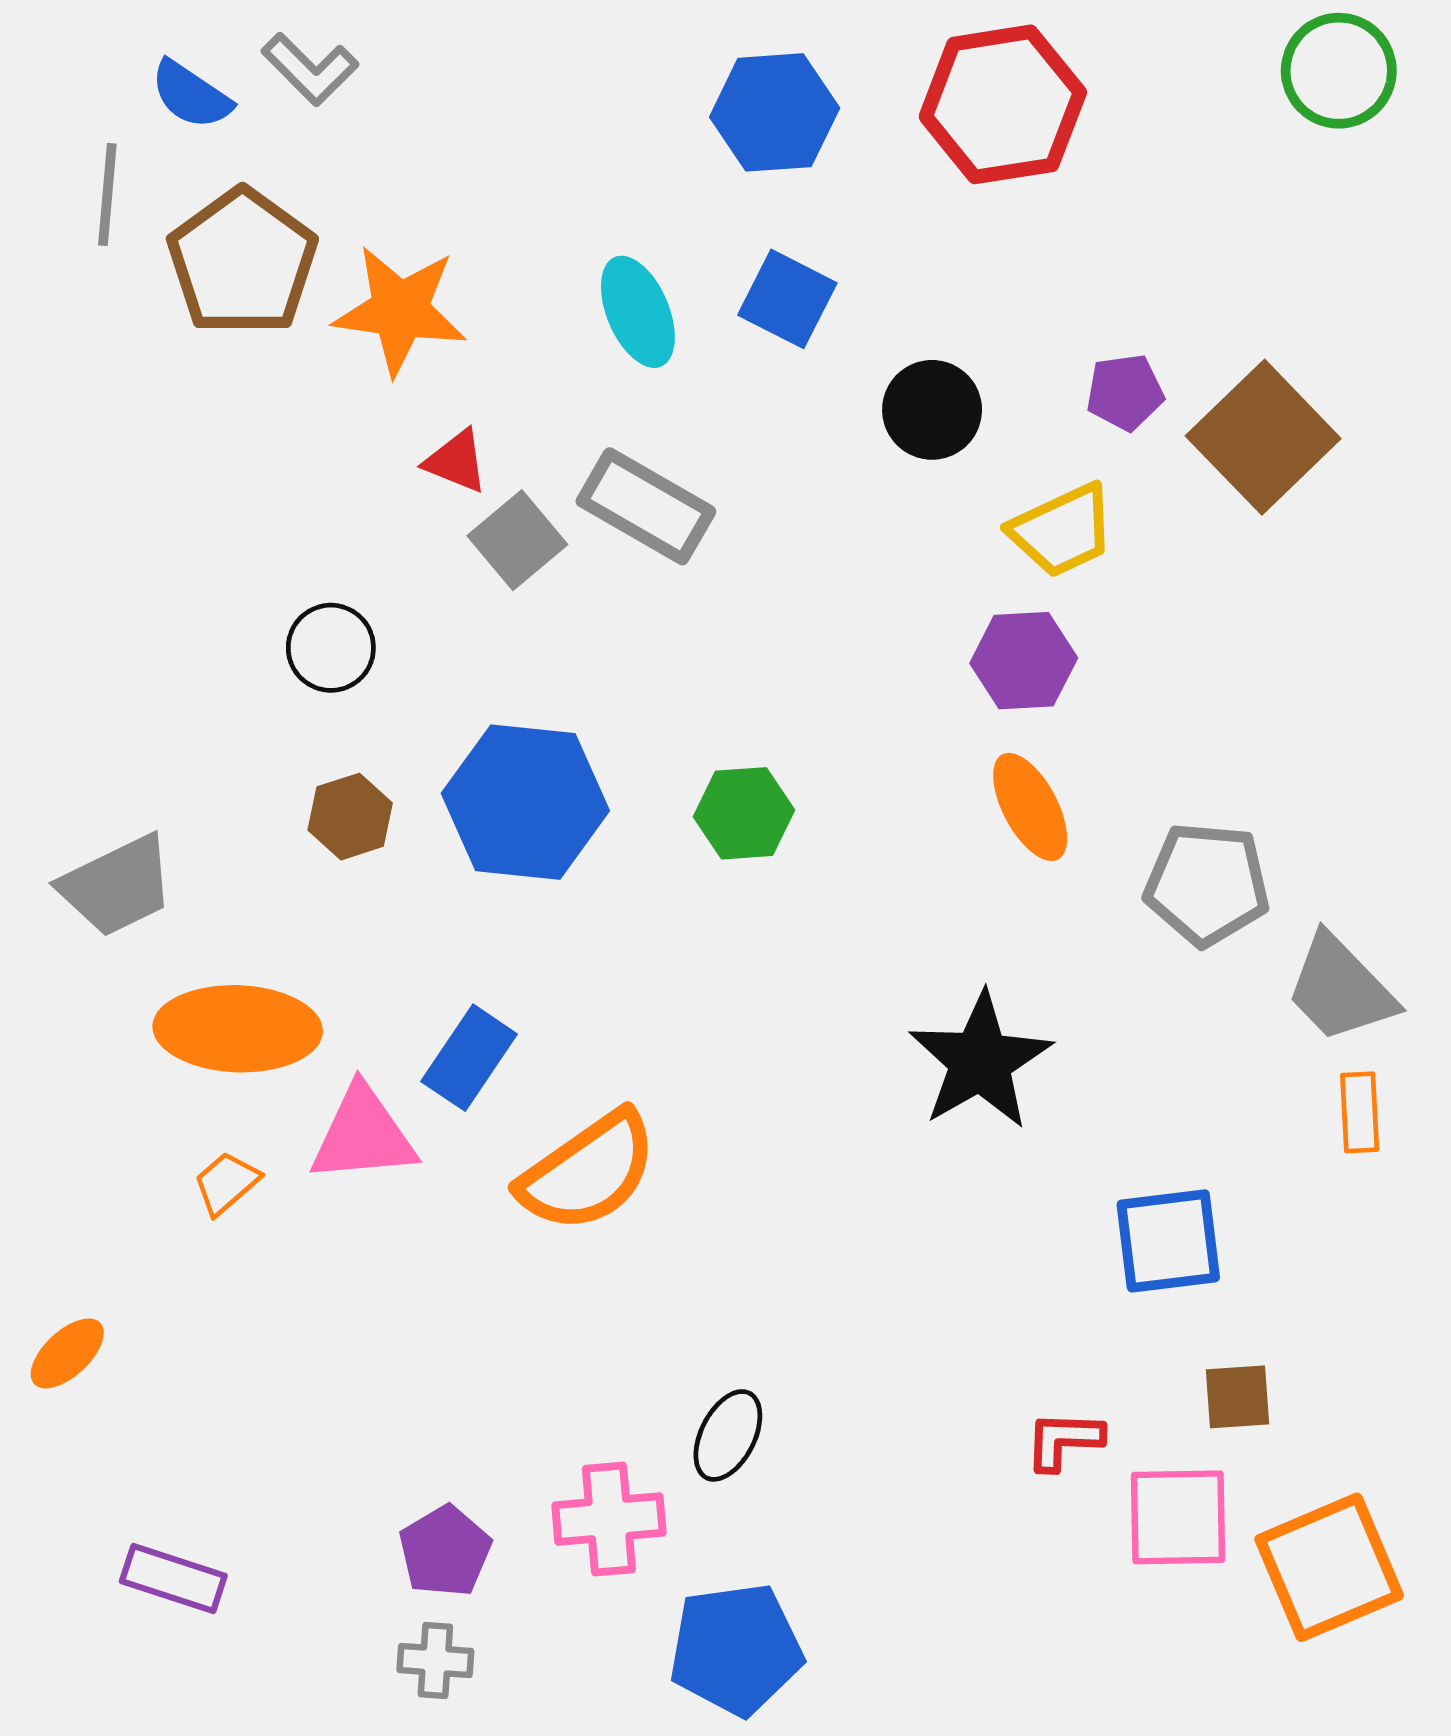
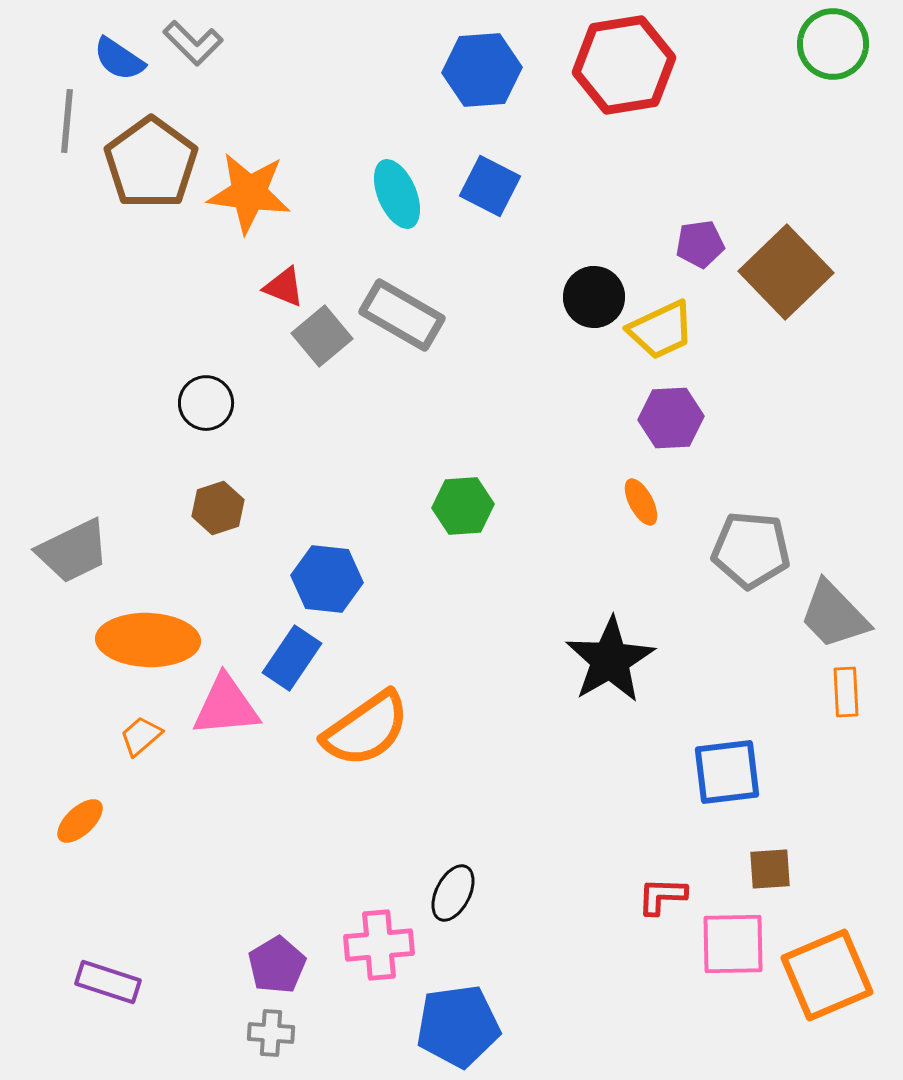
black circle: (932, 410) -> (594, 297), moved
purple hexagon: (1024, 661) -> (671, 418), moved
blue hexagon: (525, 802) -> (327, 579), moved, size x0.7
orange ellipse: (1030, 807) -> (641, 502), size x0.7
orange ellipse: (67, 1353) -> (80, 821), moved

